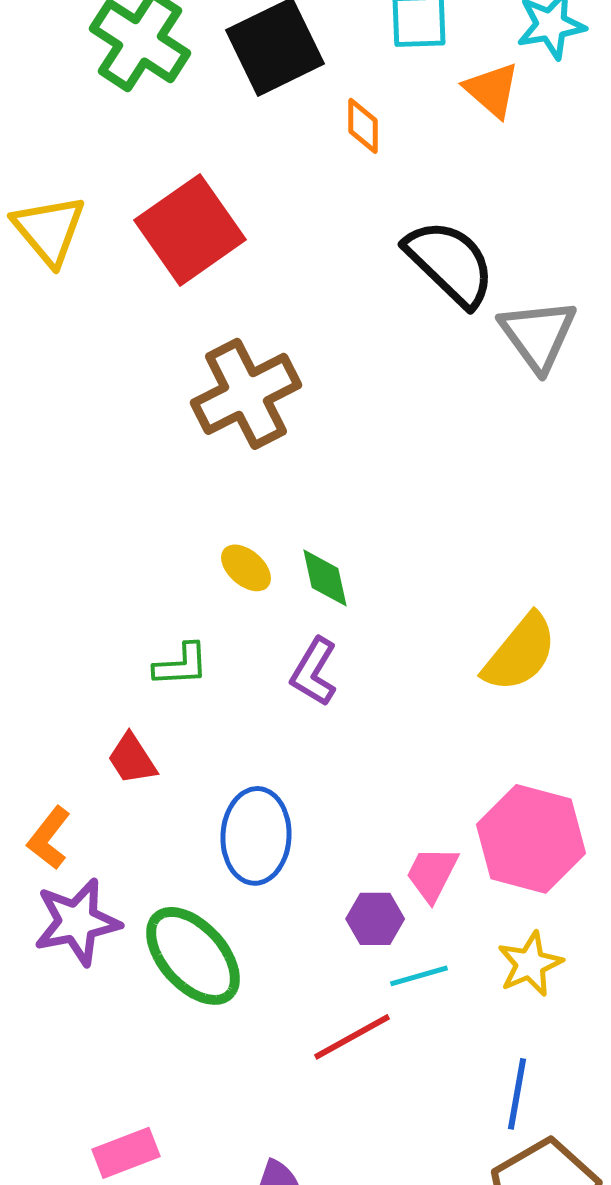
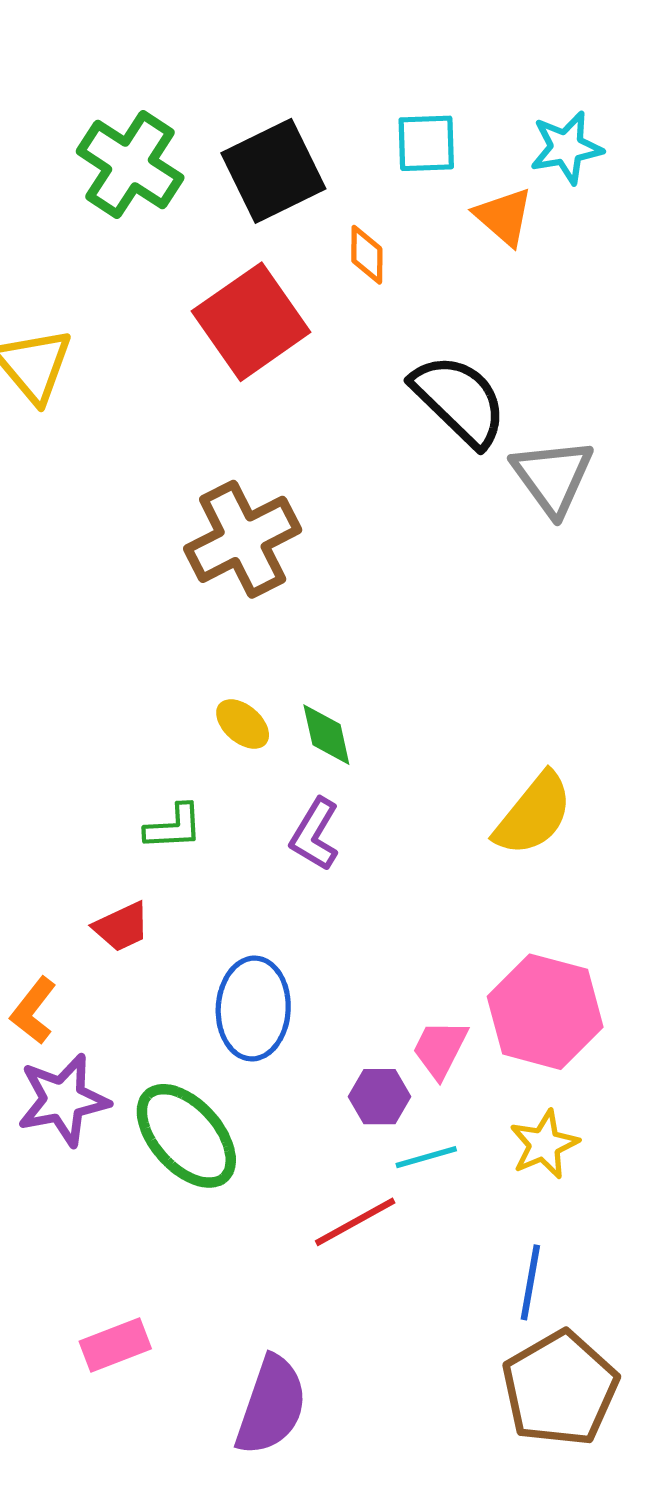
red square: (190, 230) -> (251, 322), moved
red trapezoid: (132, 759) -> (122, 927), turned -82

